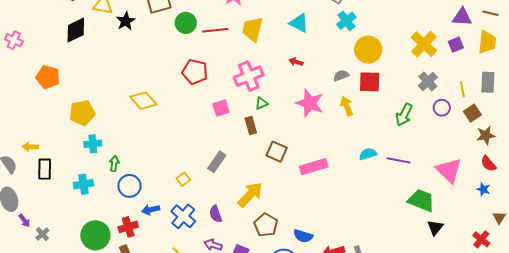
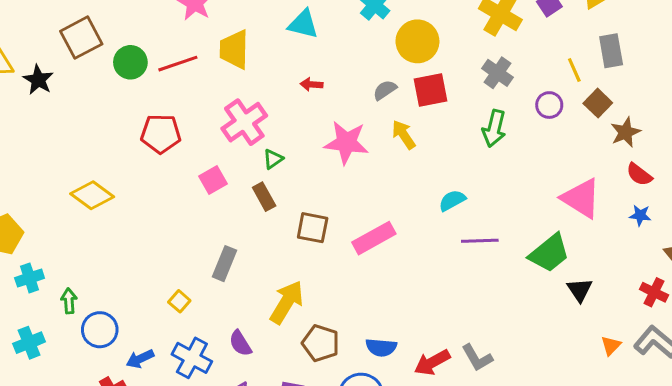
gray cross: (428, 81) -> (497, 73), moved
purple line: (398, 160) -> (480, 241), moved
green trapezoid: (421, 200) -> (549, 253), turned 132

